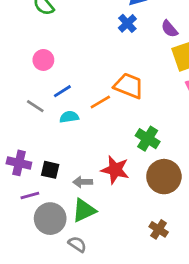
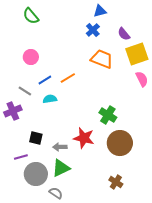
orange trapezoid: (129, 86) -> (102, 59), moved
orange line: (100, 102) -> (68, 78), moved
purple cross: (19, 163) -> (13, 111), moved, turned -36

